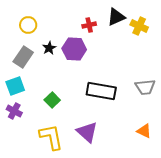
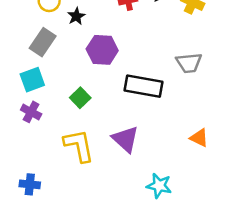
black star: (49, 48) -> (76, 16), moved
purple hexagon: (74, 49) -> (102, 50), moved
gray trapezoid: (145, 87) -> (189, 63), moved

